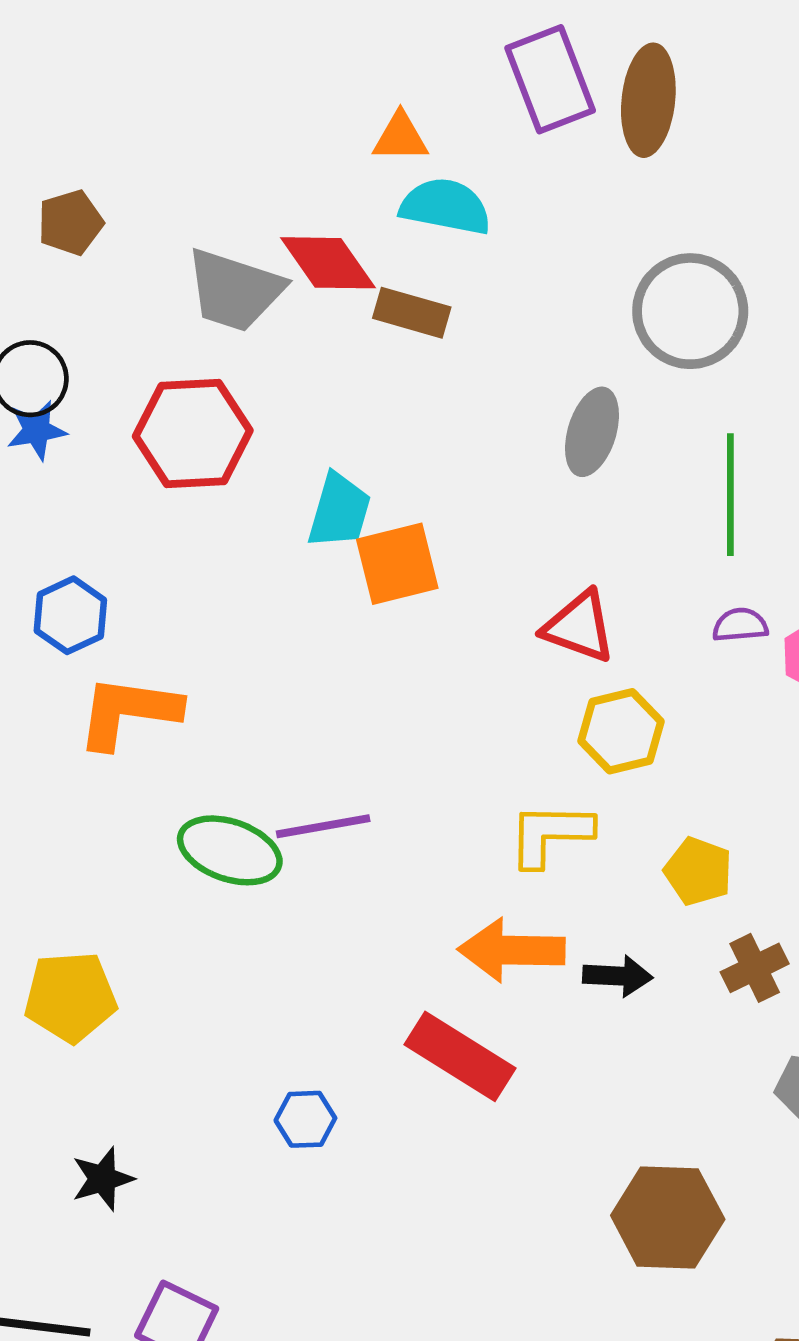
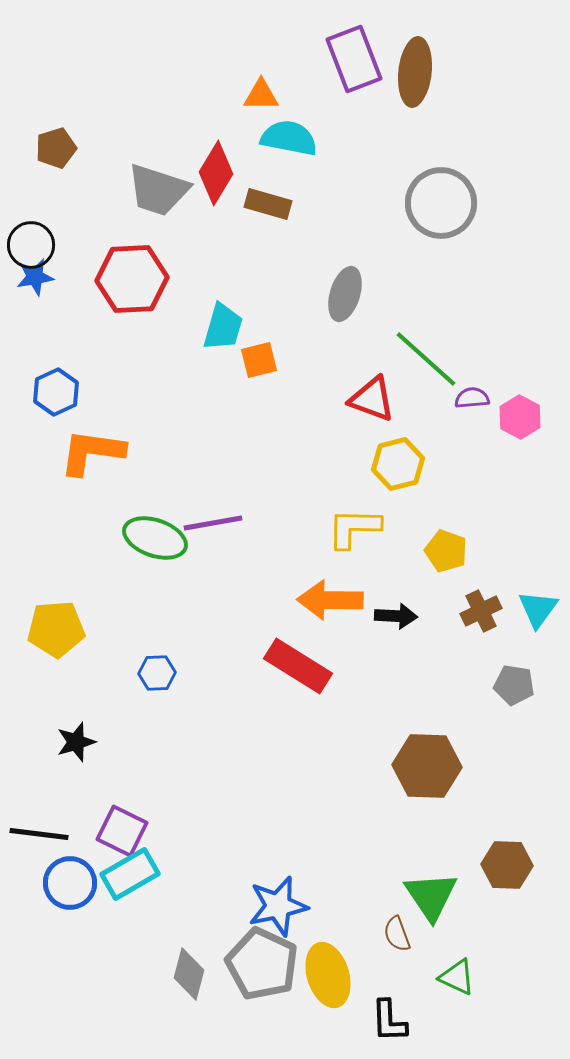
red diamond: (328, 263) -> (216, 173), turned 66
gray ellipse: (592, 432) -> (345, 294), moved
green line: (730, 495) -> (426, 359), moved, turned -48
orange square: (397, 564) -> (259, 360), size x0.7
blue hexagon: (305, 1119) -> (157, 673), moved

